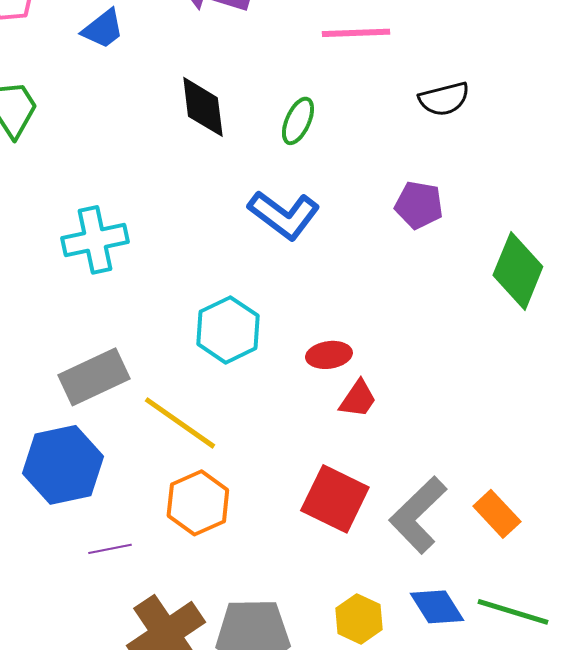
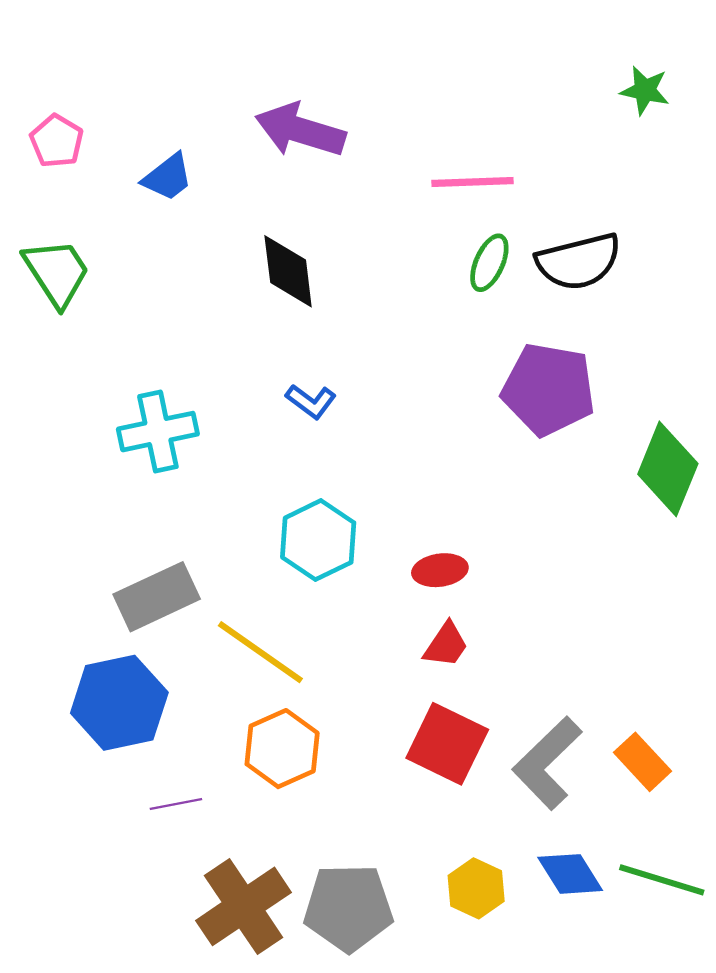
black semicircle: (444, 99) -> (579, 262), size x1.4
green ellipse: (298, 121) -> (489, 263), moved
purple pentagon: (419, 205) -> (548, 389), size x1.6
blue L-shape: (284, 215) -> (311, 401), moved, size x0.6
red trapezoid: (358, 399) -> (446, 645), moved

